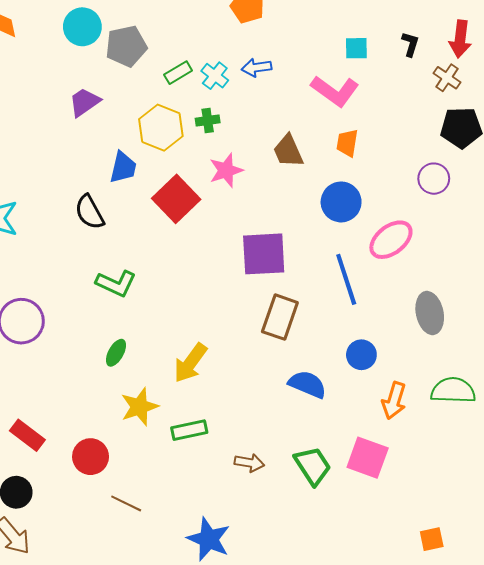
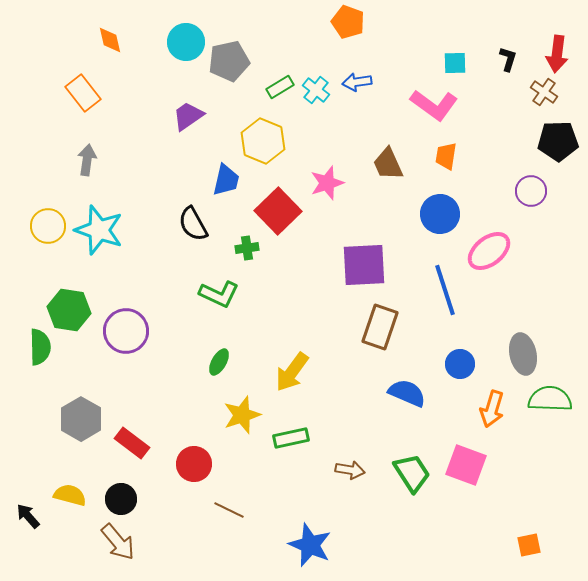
green cross: (208, 120) -> (247, 248), moved
gray ellipse: (430, 313) -> (523, 354), moved

